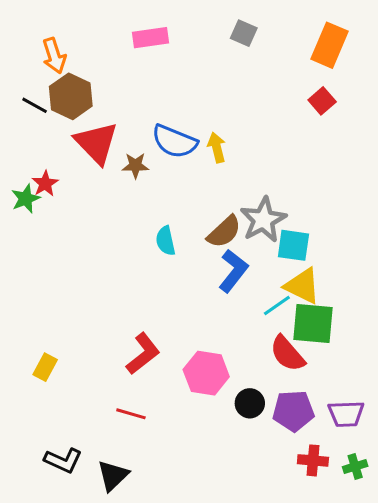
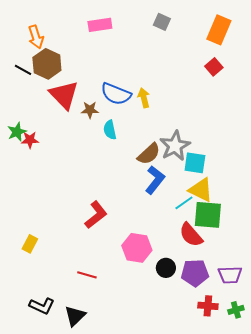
red star: (45, 184) -> (30, 140), moved, turned 30
cyan semicircle: (166, 241) -> (110, 130), moved
red L-shape: (143, 354) -> (96, 215), moved

